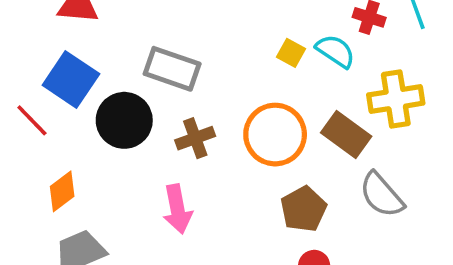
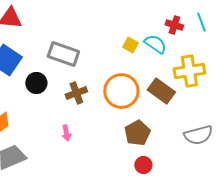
black circle: (124, 120) -> (36, 83), size x0.7
gray semicircle: (382, 195) -> (198, 135), moved, turned -64
pink arrow: (177, 209) -> (66, 133), size x0.6

